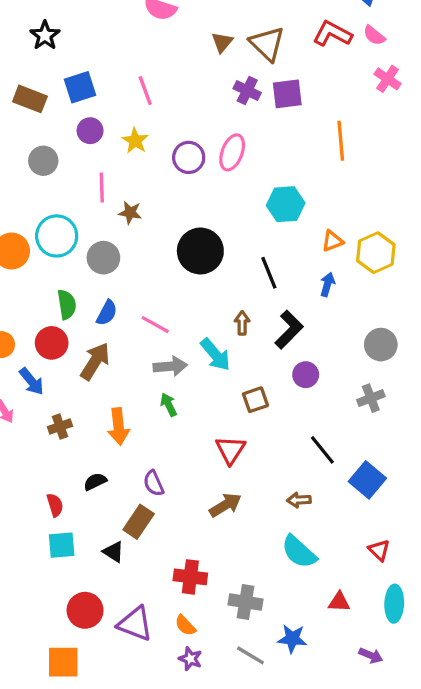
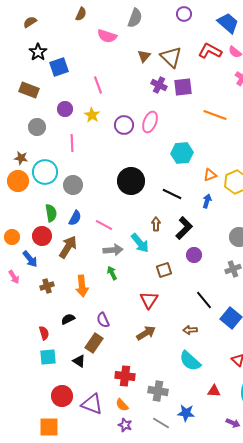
blue square: (80, 87) -> (59, 67), moved
orange line: (341, 141) -> (215, 115), turned -65
brown star: (130, 213) -> (21, 158), moved
black line: (269, 273) -> (172, 194), turned -42

